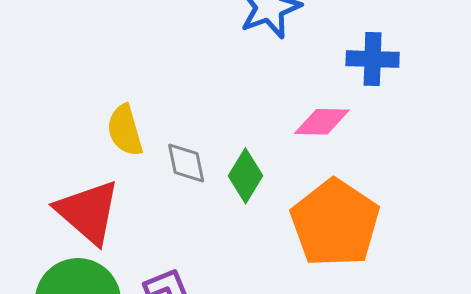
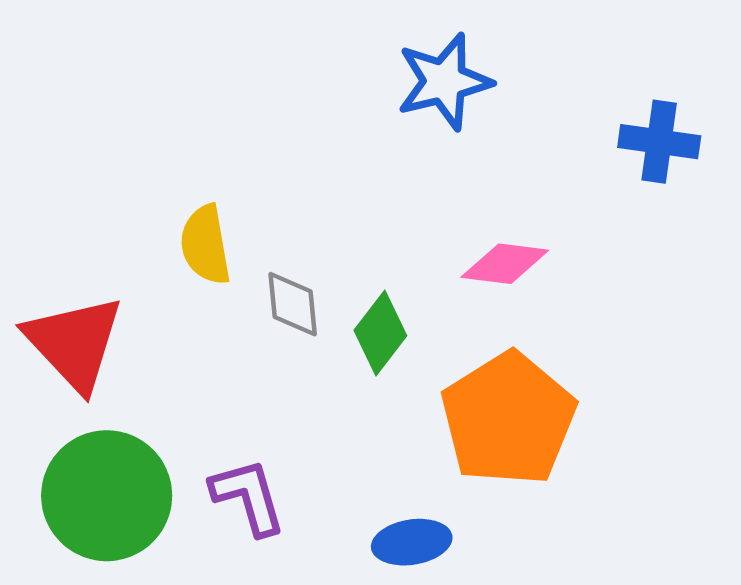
blue cross: (373, 59) -> (659, 142), moved
red triangle: (88, 212) -> (74, 343), moved

